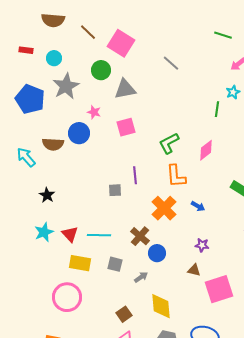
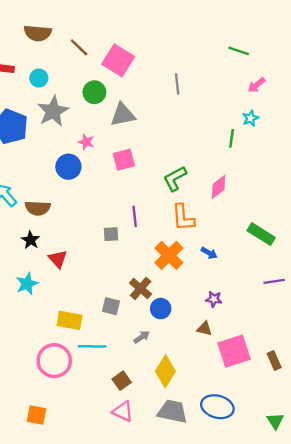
gray line: (171, 63) -> (177, 84), turned 42
brown semicircle: (53, 144) -> (38, 208), moved
red triangle: (70, 234) -> (58, 259), moved
cyan line: (99, 235) -> (92, 346), moved
gray square: (115, 264) -> (111, 306), moved
yellow diamond: (161, 306) -> (165, 371), turned 36

